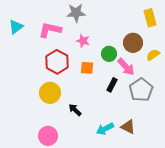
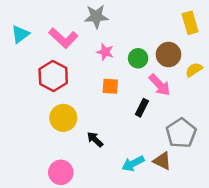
pink L-shape: (50, 30) -> (63, 38), turned -150
green circle: (109, 54) -> (138, 58), moved
red hexagon: (57, 62) -> (53, 76), moved
gray pentagon: (141, 90) -> (181, 133), moved

